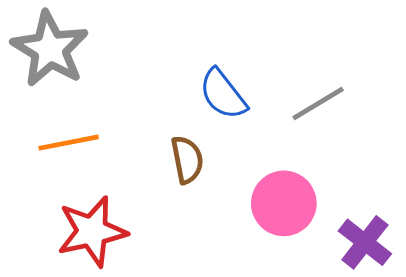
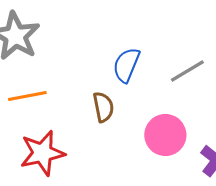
blue semicircle: (223, 94) -> (126, 65), turned 60

